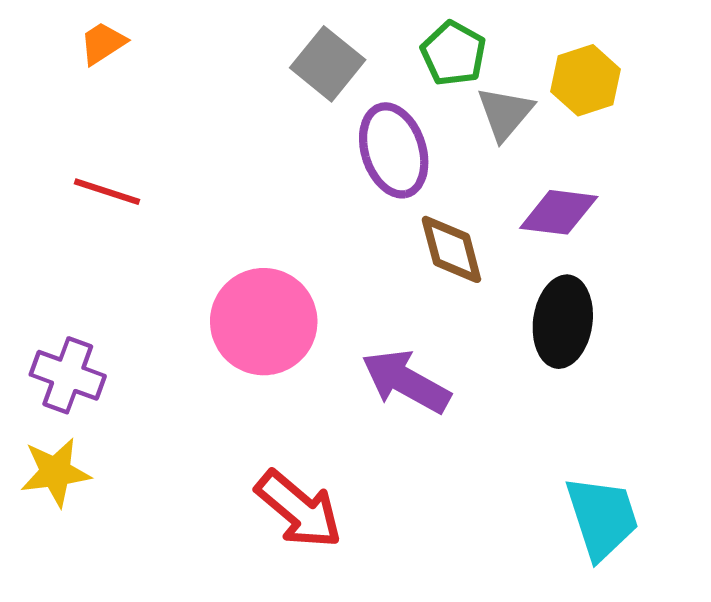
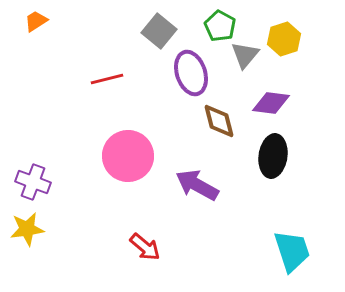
orange trapezoid: (103, 43) -> (36, 21), moved
red line: (107, 192) -> (107, 79), moved, turned -32
red arrow: (299, 509) -> (145, 247), size x0.7

